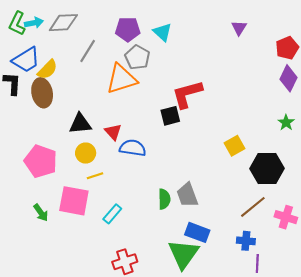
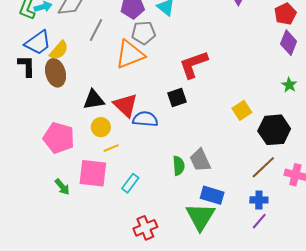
gray pentagon: (137, 57) -> (144, 33), turned -30
black square: (170, 116) -> (177, 97), moved
red triangle: (113, 132) -> (126, 105), size x1.5
purple line: (257, 264) -> (259, 221), moved, turned 42

